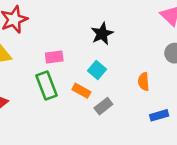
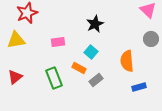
orange semicircle: (144, 82) -> (127, 61), size x1.5
green rectangle: (46, 86) -> (54, 78), moved

